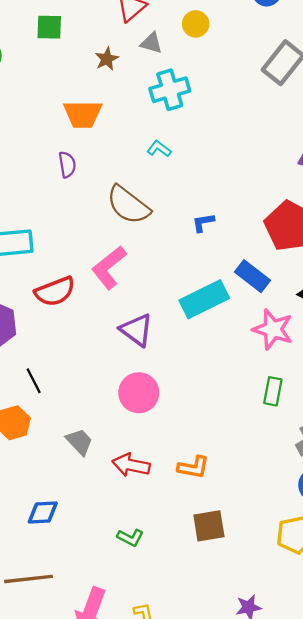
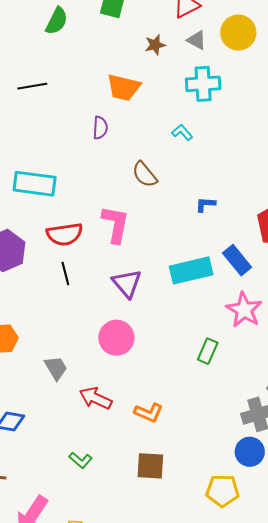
yellow circle: (196, 24) -> (238, 33), size x1.5
brown semicircle: (128, 205) -> (145, 174), size x0.7
pink L-shape: (109, 267) -> (116, 224), turned 126
black line: (34, 381) -> (65, 273), moved
green rectangle: (273, 391) -> (208, 351), moved

